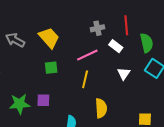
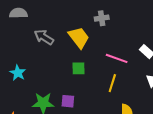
gray cross: (97, 28) -> (102, 18), moved
pink line: (87, 55) -> (117, 58), turned 40

